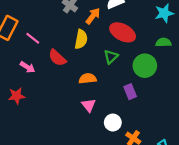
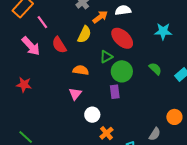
green semicircle: (163, 42) -> (155, 69), moved, turned 32
green circle: (145, 66) -> (122, 71), moved
pink arrow: (27, 67) -> (31, 46), size x1.5
red star: (17, 96) -> (24, 85), moved

